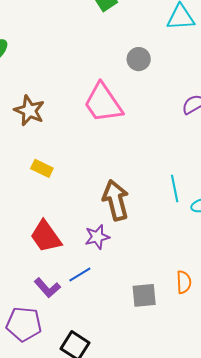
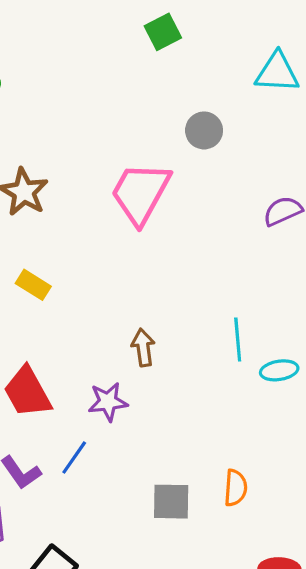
pink trapezoid: (103, 103) -> (140, 193), turned 57
brown arrow: (116, 200) -> (143, 348), size x0.6
blue line: (80, 274) -> (74, 458), turned -30

